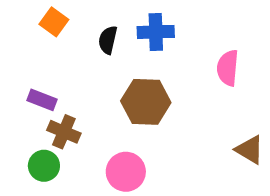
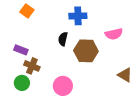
black semicircle: (108, 40) -> (63, 39), moved
pink semicircle: (228, 68) -> (114, 34), turned -108
brown hexagon: (146, 102) -> (86, 51), moved

